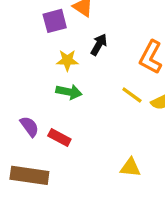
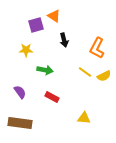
black arrow: (99, 45) -> (64, 40), turned 136
yellow star: (67, 60) -> (26, 50), moved
red rectangle: (59, 138) -> (52, 97), moved

